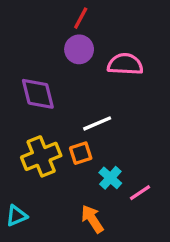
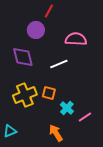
purple circle: (79, 49) -> (36, 30), moved
white line: (97, 123) -> (59, 64), moved
orange square: (81, 153) -> (49, 93), turned 32

